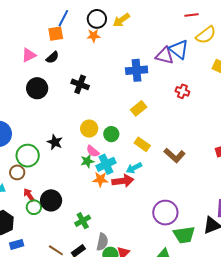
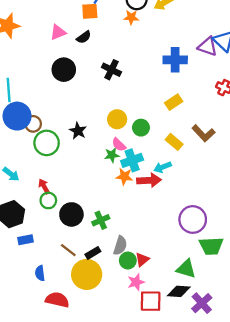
brown L-shape: (174, 155) -> (203, 133), moved
brown circle: (17, 172) -> (33, 124), moved
black circle: (51, 200) -> (71, 214), moved

